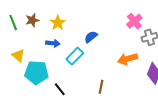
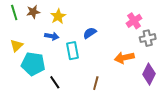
yellow triangle: (18, 55) -> (17, 46), turned 32
cyan rectangle: (75, 56) -> (72, 51), turned -60

